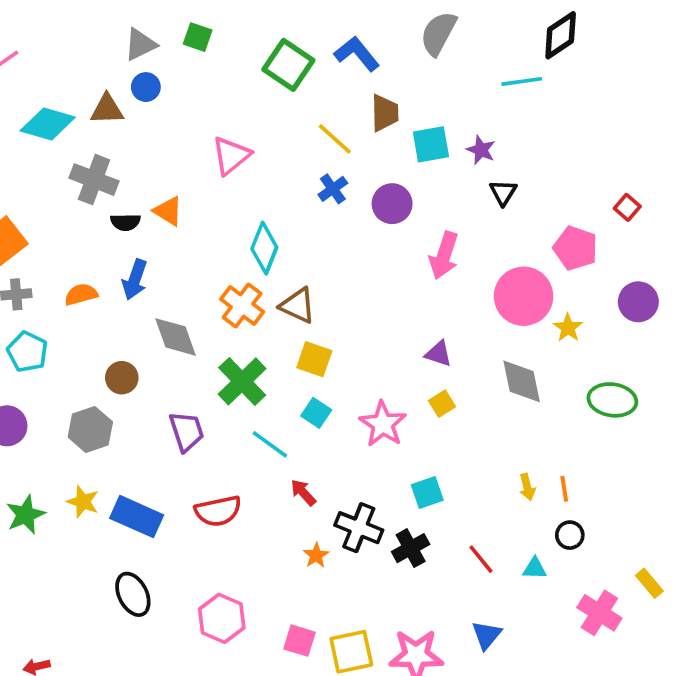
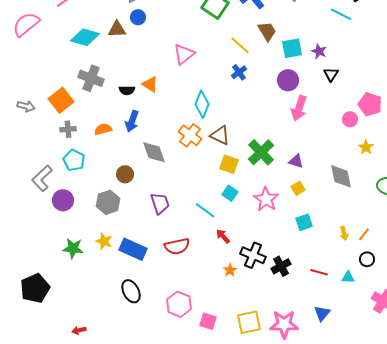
cyan line: (522, 81) -> (341, 14), turned 35
brown trapezoid: (385, 113) -> (267, 31), turned -30
gray cross: (94, 180) -> (91, 78), moved
purple circle: (392, 204) -> (288, 80), moved
pink circle: (524, 296) -> (350, 119), moved, size x0.5
green cross: (242, 381) -> (261, 152), moved
orange line: (564, 489) -> (364, 234), turned 48
cyan square: (427, 492) -> (304, 222), moved
green star: (26, 515) -> (73, 248), turned 30
red line: (481, 559) -> (319, 272), turned -36
pink square: (300, 641) -> (208, 321), moved

